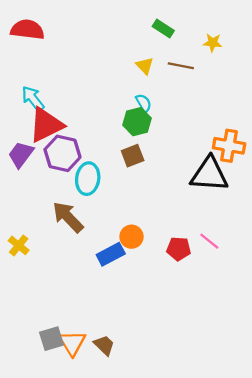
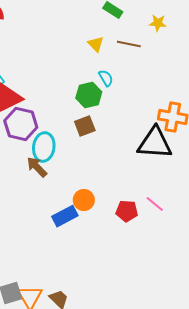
cyan semicircle: (144, 103) -> (106, 78), moved
brown arrow: (68, 217) -> (37, 167), moved, size x0.7

